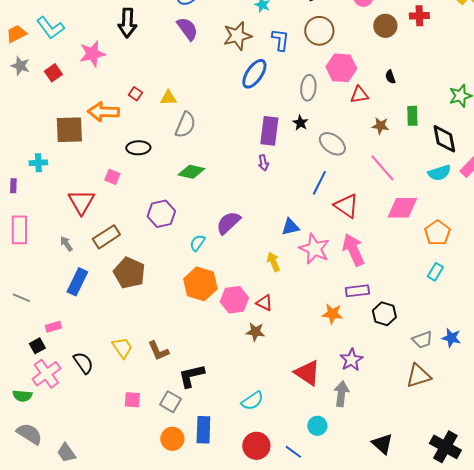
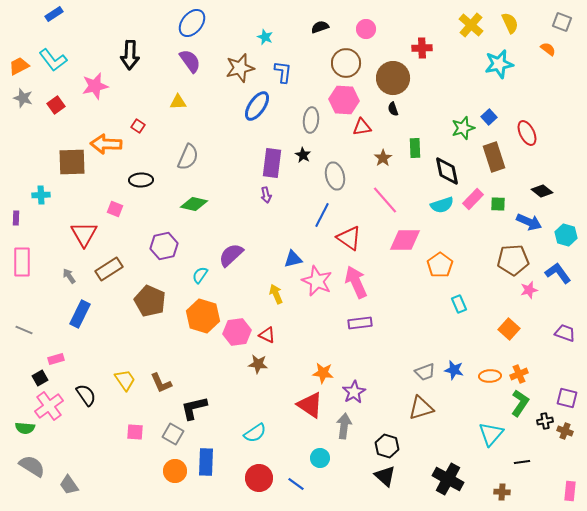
brown circle: (385, 26) -> (393, 78), moved, size x1.4
brown circle: (319, 31) -> (346, 63), moved
yellow triangle: (168, 98) -> (178, 102), moved
brown star: (380, 126) -> (383, 158), turned 30
gray ellipse: (332, 144) -> (335, 176), turned 40
cyan rectangle: (435, 272) -> (459, 304), moved, turned -54
brown pentagon: (129, 273) -> (150, 301), moved
orange star: (332, 314) -> (323, 373), moved
black hexagon: (384, 314) -> (387, 446), moved

